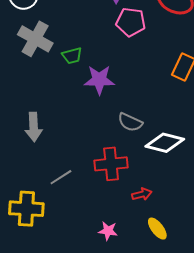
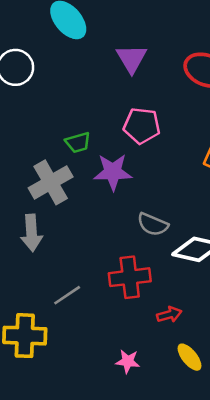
pink pentagon: (131, 22) -> (142, 126), moved
gray cross: (35, 39) -> (51, 182), moved, turned 32

